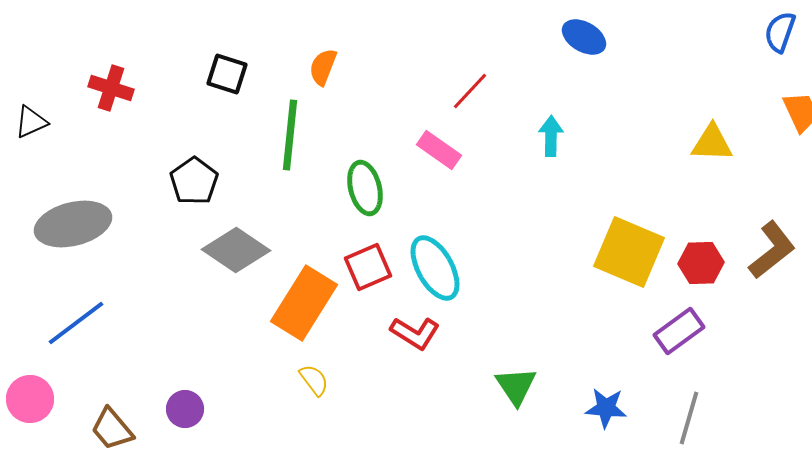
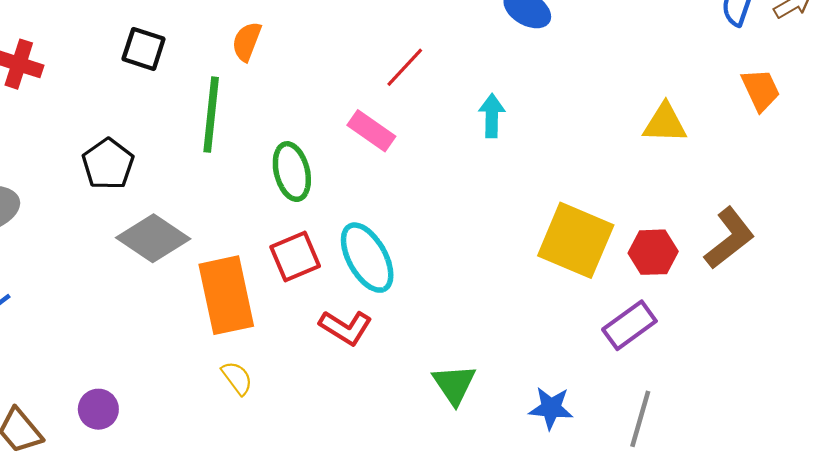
orange rectangle: (304, 303) -> (226, 295), turned -44

